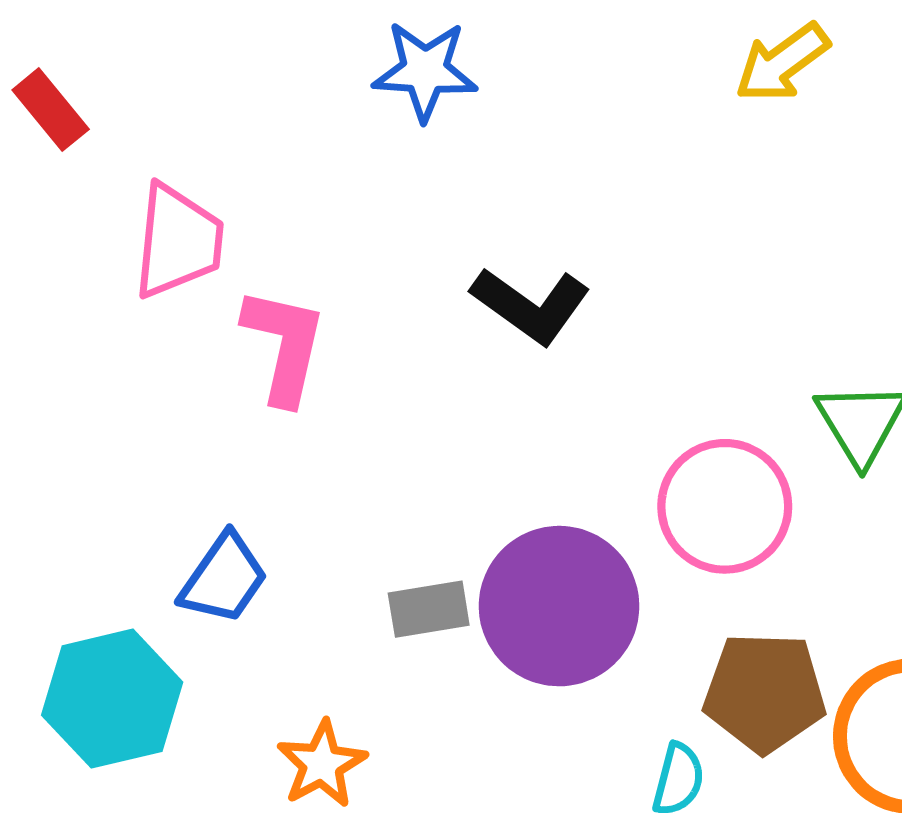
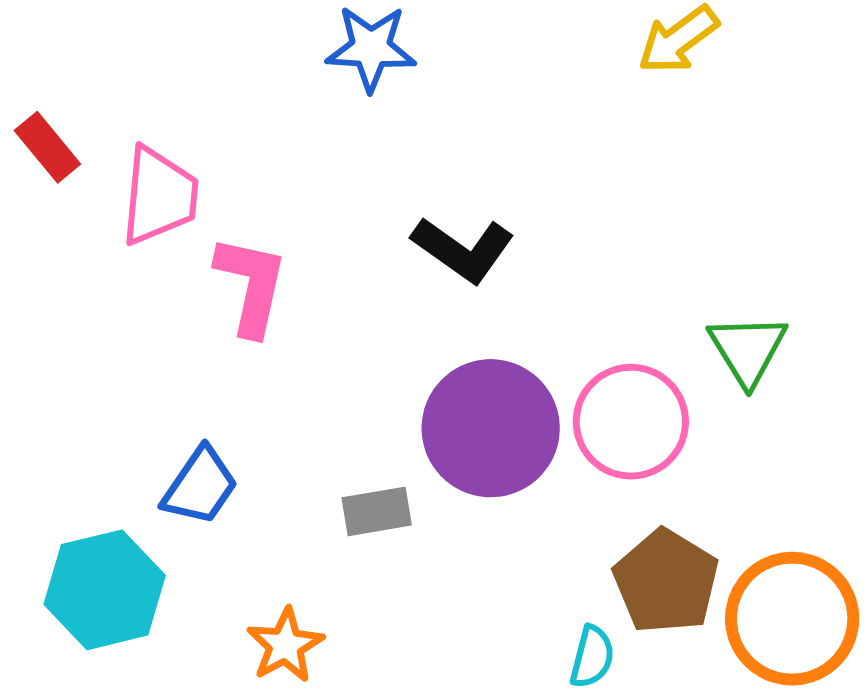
red rectangle: (51, 110) -> (47, 147), moved
purple circle: (559, 606) -> (491, 428), moved
brown pentagon: (765, 692) -> (666, 582), turned 30

